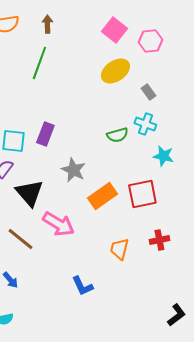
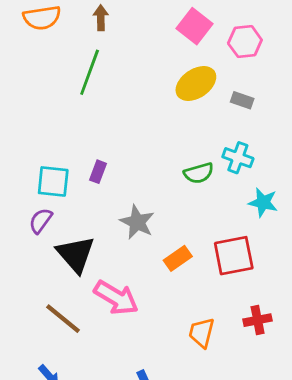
gray rectangle: (148, 92) -> (242, 100), moved, turned -35
purple rectangle: (45, 134) -> (98, 172), size x0.7
orange rectangle: (102, 196) -> (178, 258), size x0.7

